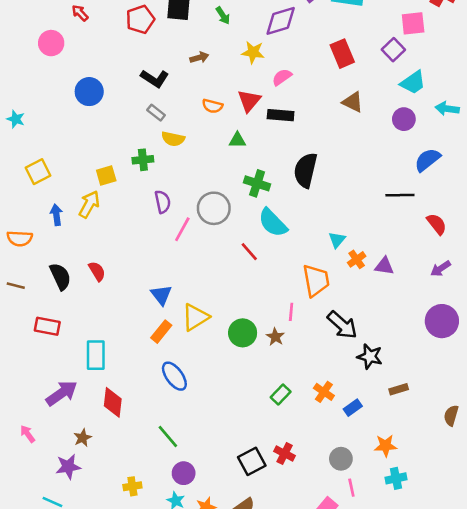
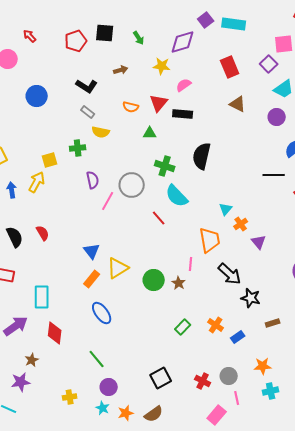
purple triangle: (384, 266) -> (259, 242), moved, turned 42
red cross: (285, 454) -> (203, 381), moved

